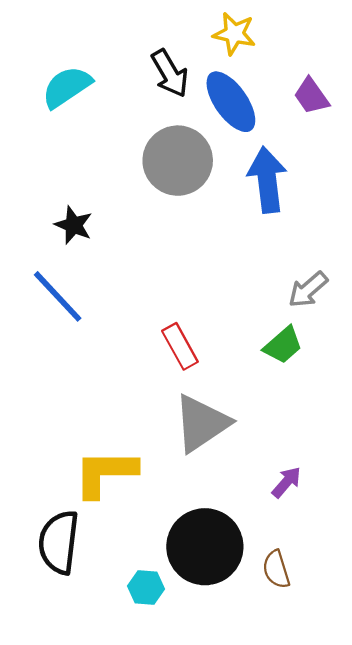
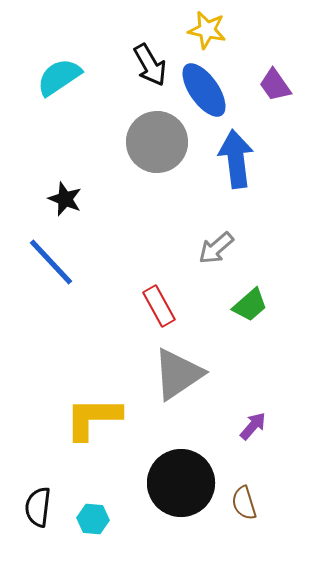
gray arrow: (308, 290) -> (216, 248), moved
black semicircle: (59, 542) -> (38, 507), moved, size x0.7
cyan hexagon: (146, 587) -> (93, 519), moved

